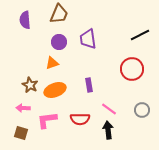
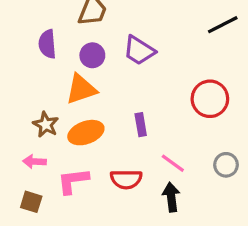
purple semicircle: (25, 20) -> (47, 44), moved
black line: (140, 35) -> (223, 25), moved
purple trapezoid: (88, 39) -> (139, 50), turned -50
orange triangle: (52, 63) -> (81, 89), size x1.5

